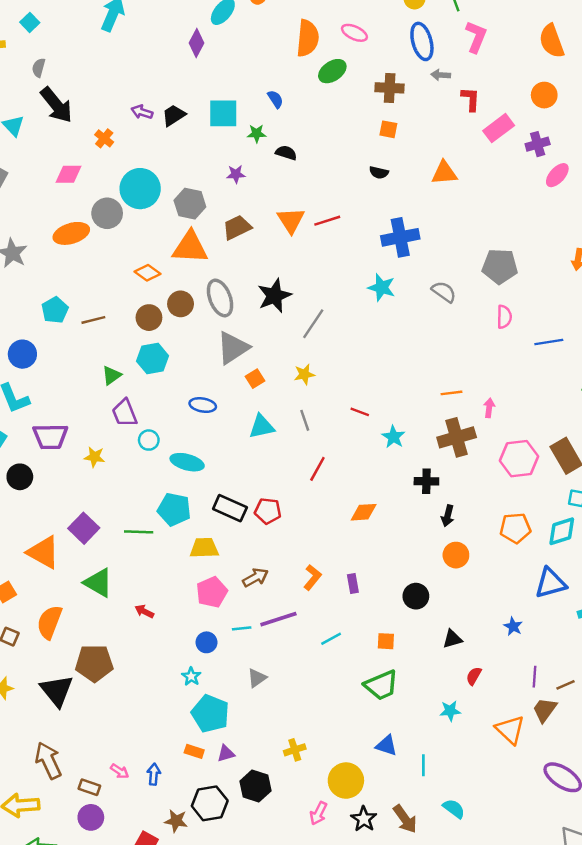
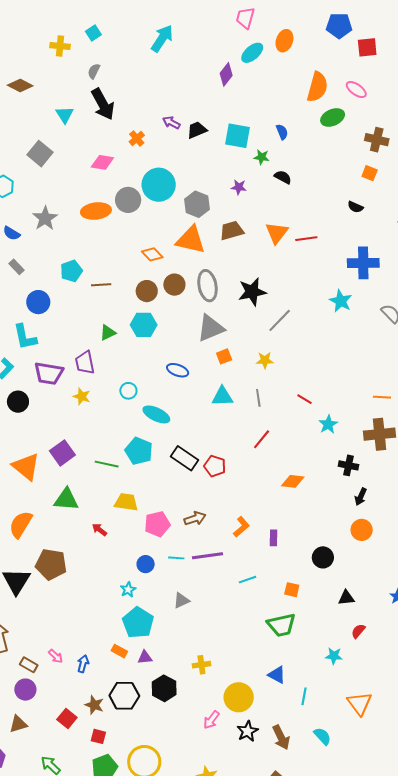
purple trapezoid: (125, 413) -> (85, 363), moved
yellow trapezoid: (204, 548) -> (126, 502), moved
green triangle: (98, 583) -> (66, 499), turned -36
orange triangle: (510, 730) -> (360, 703), moved

